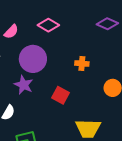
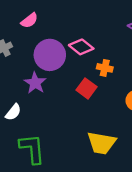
pink diamond: (48, 25) -> (81, 47), moved
red square: (60, 95) -> (87, 88), moved

